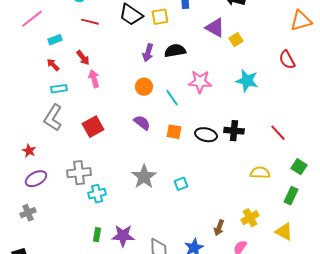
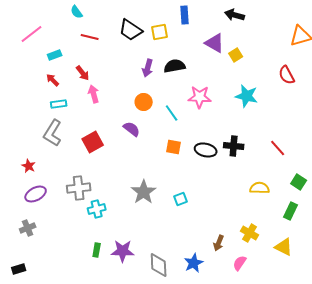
purple semicircle: (142, 123) -> (132, 129), moved
yellow cross: (250, 218) -> (250, 233), turned -30

